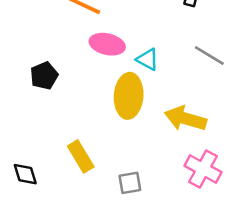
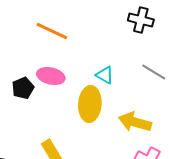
pink ellipse: (107, 44) -> (51, 76), moved

